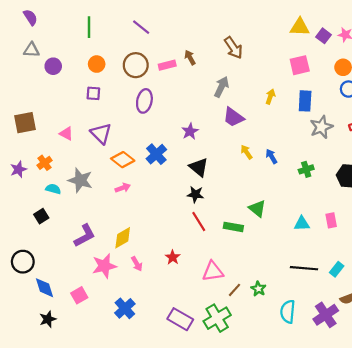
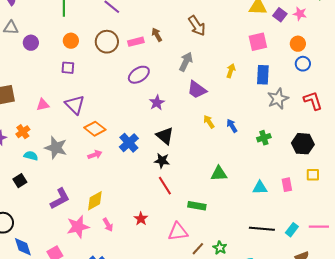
purple ellipse: (144, 101) -> (139, 75), moved, turned 45
pink triangle: (66, 134) -> (43, 105), turned -40
blue cross: (156, 154) -> (129, 143), moved
green triangle: (257, 208) -> (219, 174), turned -42
green rectangle: (233, 227) -> (197, 206), moved

